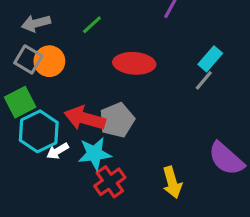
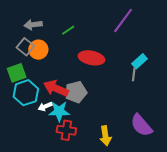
gray line: (204, 80) -> (134, 74), turned -40
white arrow: (58, 151) -> (45, 106), moved
red cross: (110, 182) -> (66, 130), turned 36

